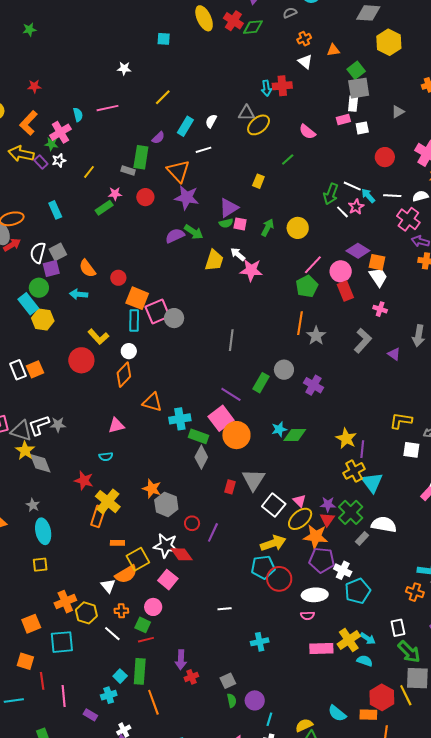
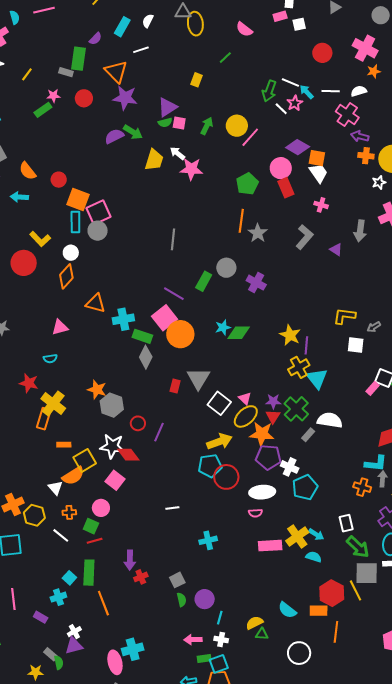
yellow ellipse: (259, 125) -> (195, 24), turned -55
pink line: (313, 265) -> (250, 137), moved
gray circle: (174, 318) -> (98, 231), moved

